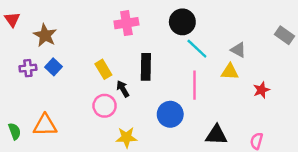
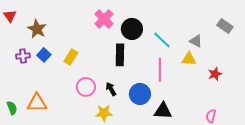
black circle: (182, 22) -> (132, 29), moved
pink cross: (126, 23) -> (104, 19), turned -36
gray rectangle: (284, 35) -> (225, 26), moved
yellow rectangle: (103, 69) -> (71, 57), moved, turned 63
black arrow: (123, 89) -> (111, 89), moved
black triangle: (216, 135) -> (163, 111), moved

